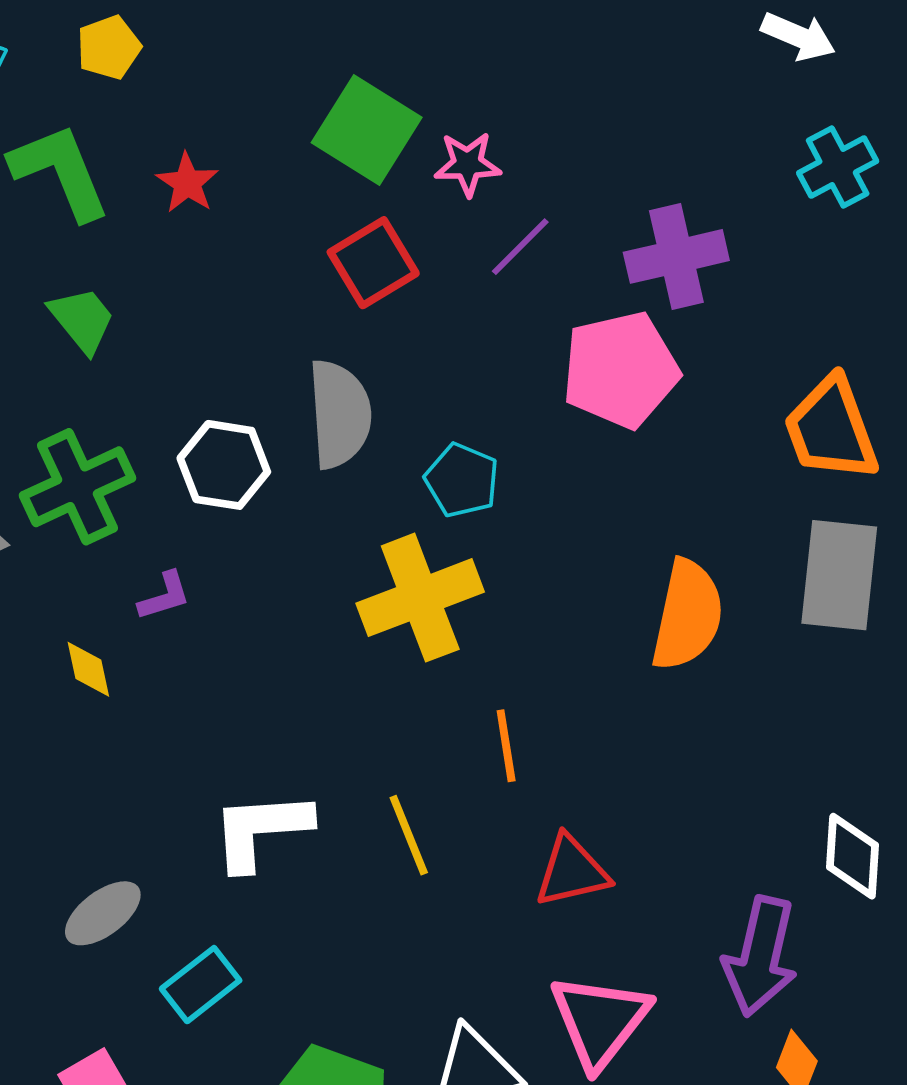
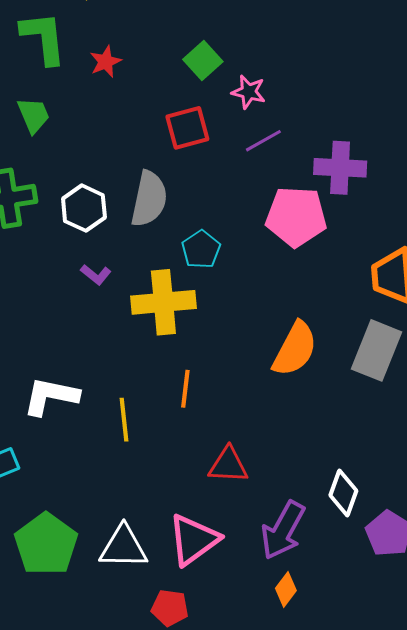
green square: (367, 130) -> (203, 60), size x0.7
purple L-shape: (164, 596) -> (96, 275), moved, turned 40
red triangle: (572, 871) -> (228, 465), moved

